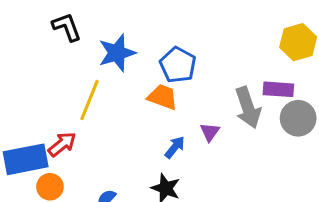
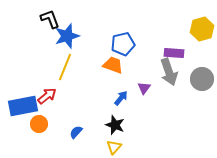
blue star: (117, 53) -> (67, 36), moved
blue pentagon: (178, 65) -> (123, 44), turned 30
purple rectangle: (278, 89) -> (174, 53), moved

